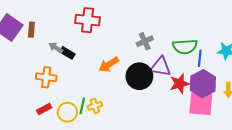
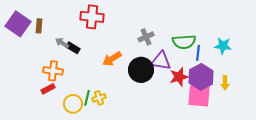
red rectangle: (44, 109) -> (48, 89), moved

